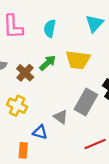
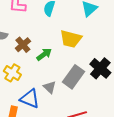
green arrow: (48, 63) -> (44, 54), moved
blue triangle: (40, 132) -> (30, 99), size x1.5

